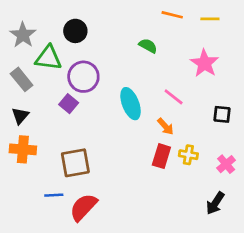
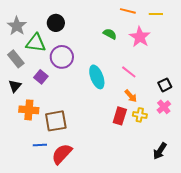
pink star: (205, 63) -> (140, 37), moved
purple square: (69, 104) -> (41, 77), moved
black square: (222, 114) -> (165, 85), turned -32
orange arrow: (166, 126) -> (131, 96), moved
orange cross: (23, 149) -> (29, 110), moved
pink cross: (226, 164) -> (164, 107), moved

